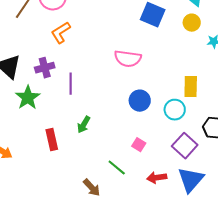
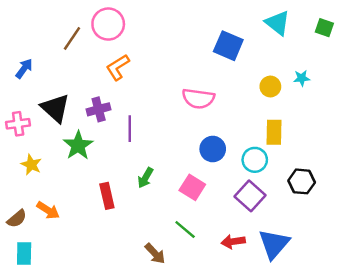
yellow circle: (192, 23) -> (270, 87), moved
pink square: (139, 145) -> (192, 187), moved, size x1.5
purple square: (185, 146) -> (250, 196), moved

